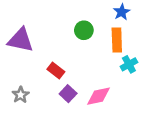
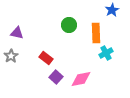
blue star: (122, 12) -> (112, 10), moved
purple triangle: (21, 40) -> (17, 33), size x0.6
gray star: (21, 95) -> (11, 56), moved

